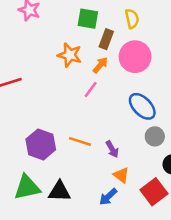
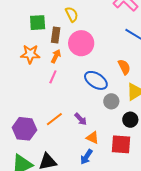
orange line: (80, 141) -> (54, 119), turned -42
red square: (154, 192) -> (121, 144), turned -35

